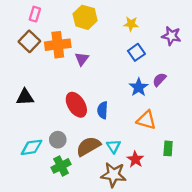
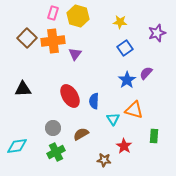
pink rectangle: (35, 14) -> (53, 13), moved
purple star: (171, 36) -> (157, 33), turned -30
brown semicircle: (88, 146) -> (81, 134), size x0.7
cyan triangle: (113, 146) -> (113, 119), moved
cyan diamond: (32, 147) -> (17, 146), moved
brown star: (113, 175) -> (104, 160), size x0.6

